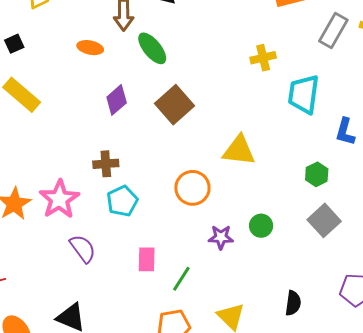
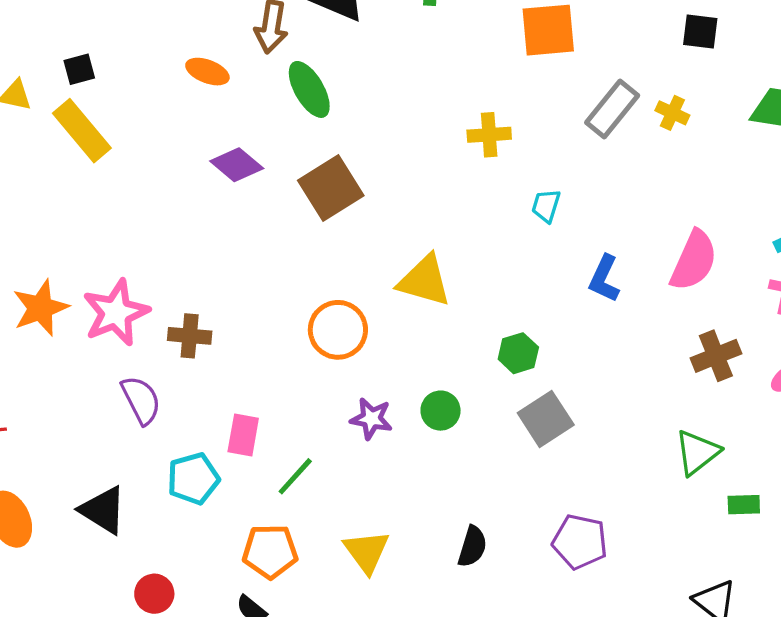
black square: (14, 44) -> (79, 69), moved
cyan trapezoid: (304, 94) -> (546, 206), size x0.5
purple diamond: (117, 100) -> (237, 165), turned 72
brown cross: (106, 164) -> (190, 336), moved
green hexagon: (317, 174) -> (518, 353), moved
cyan pentagon: (122, 201) -> (193, 479), moved

